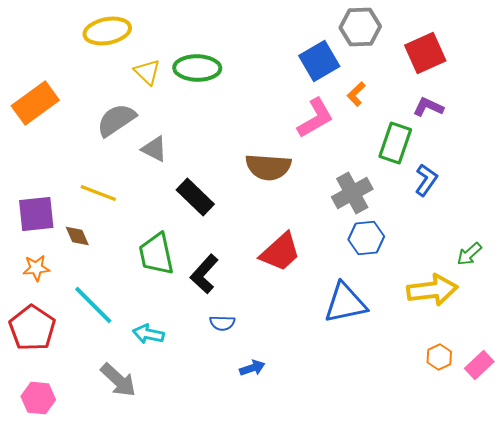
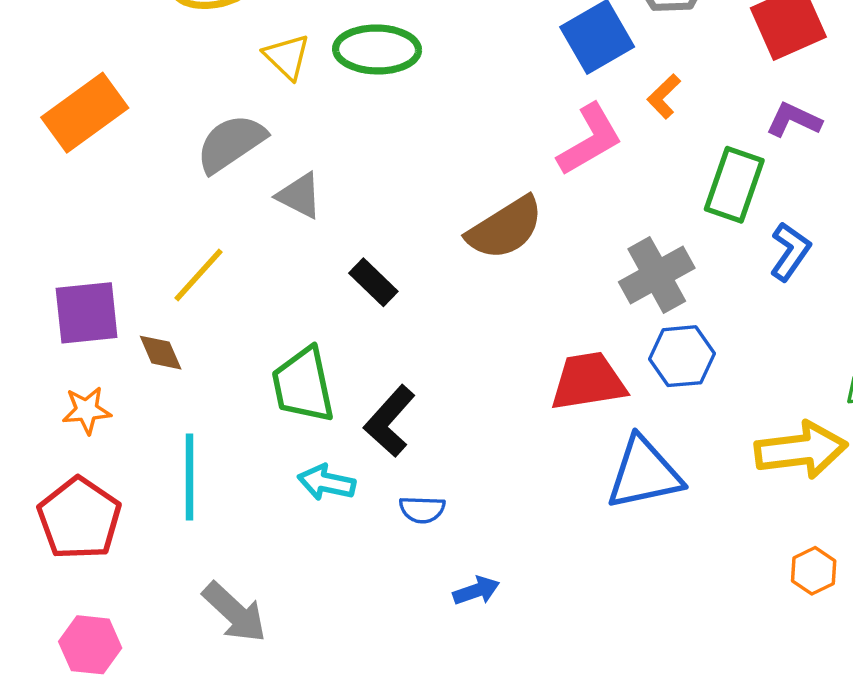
brown semicircle: (268, 167) -> (505, 228), turned -36
yellow line: (98, 193) -> (198, 275), turned -69
black rectangle: (195, 197) -> (373, 282), size x0.7
red trapezoid: (280, 252) -> (588, 381), moved, turned -147
cyan line: (93, 305) -> (189, 477), turned 45
cyan arrow: (148, 334) -> (327, 482), moved

